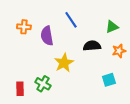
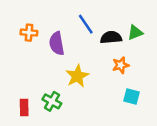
black semicircle: (92, 46) -> (111, 37), moved
orange star: (119, 51) -> (121, 65), moved
cyan square: (109, 80) -> (132, 97), turned 32

